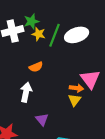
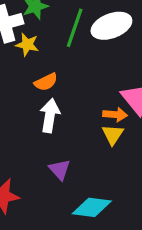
yellow star: (39, 34) -> (27, 45), moved
white arrow: (26, 92) -> (50, 116), moved

